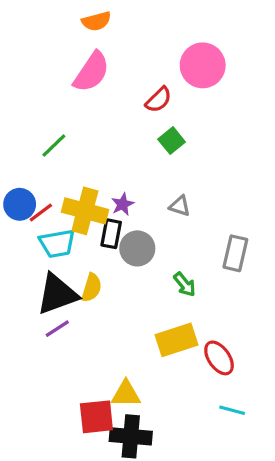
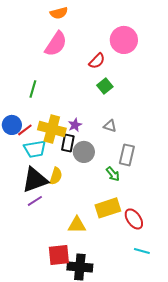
green line: (54, 145) -> (33, 89), turned -30
gray rectangle: (235, 253) -> (127, 155), moved
yellow triangle: (126, 394) -> (77, 225), moved

